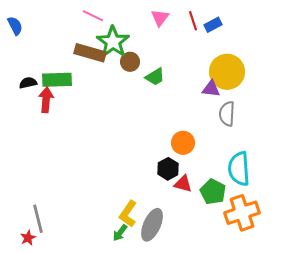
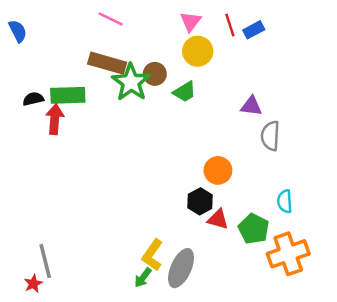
green star: (113, 42) -> (131, 82), moved
yellow circle: (227, 72) -> (198, 51), moved, size x0.7
cyan semicircle: (239, 169) -> (285, 201), size x0.6

